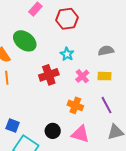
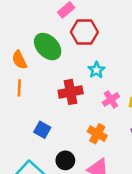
red hexagon: (67, 19) -> (84, 32), moved
blue square: (13, 125) -> (42, 130), moved

